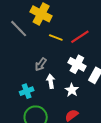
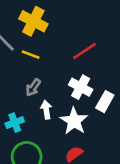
yellow line: (56, 37) -> (31, 55), moved
white star: (72, 90) -> (74, 121), size x1.5

